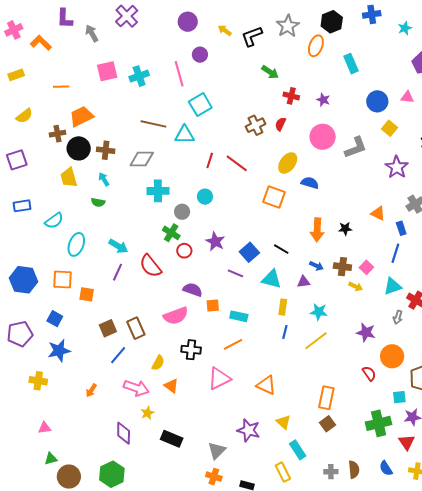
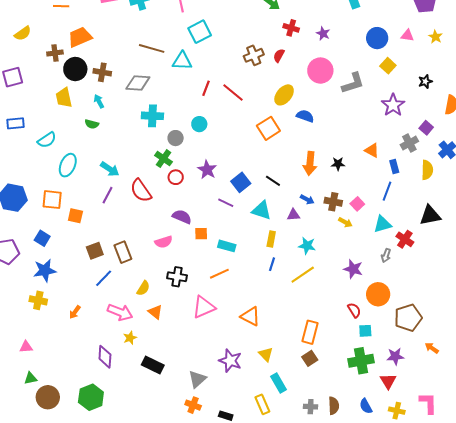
orange square: (274, 197) -> (268, 128), turned 35
pink semicircle: (176, 316) -> (164, 242), size x0.7
yellow cross: (38, 381) -> (38, 300), moved
cyan square: (399, 397) -> (365, 331), moved

